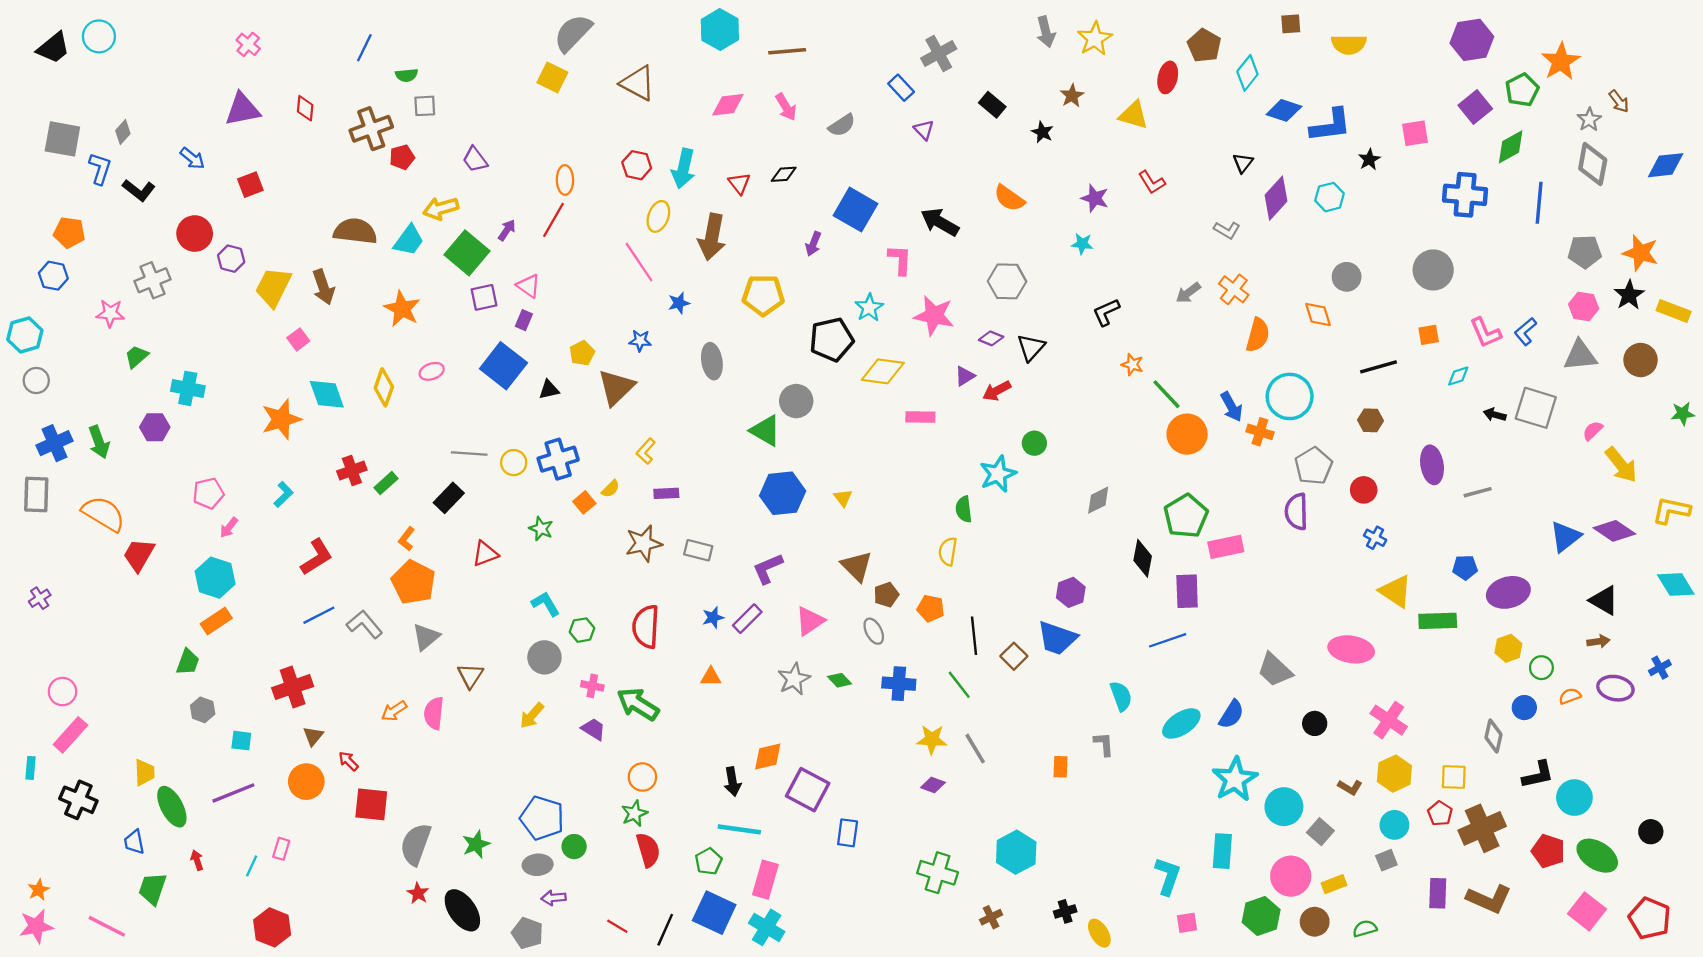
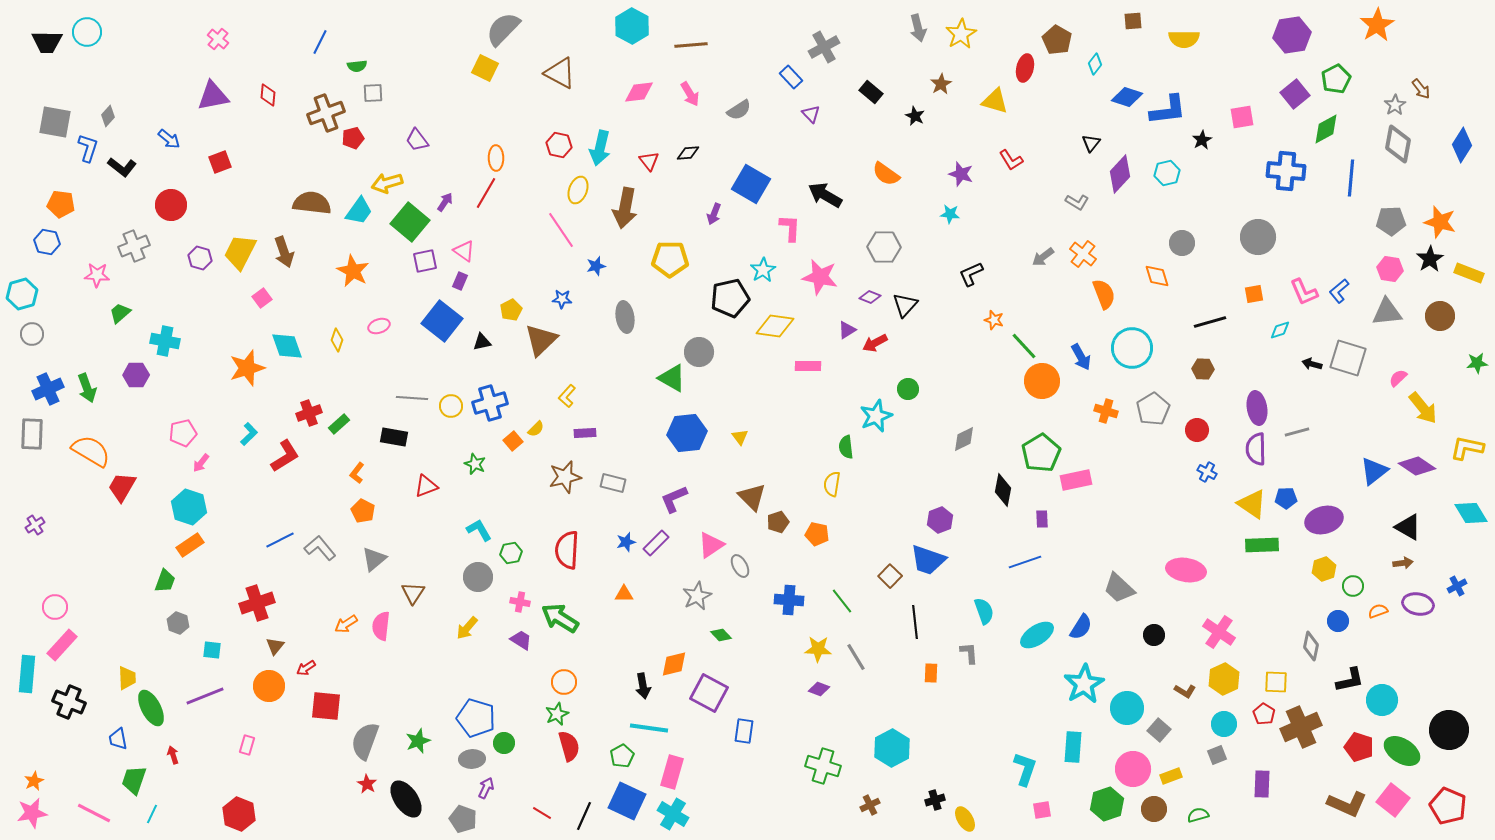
black trapezoid: (53, 48) -> (47, 42), turned 40
orange star: (1561, 61) -> (1377, 25), moved
cyan diamond: (1247, 73) -> (1095, 64), size x0.7
blue diamond: (1666, 165) -> (1462, 145), turned -52
purple hexagon: (231, 259) -> (200, 258), moved
orange semicircle: (1258, 335) -> (1104, 294), turned -36
yellow diamond: (384, 387) -> (337, 340), size x0.7
orange cross: (1260, 432) -> (1106, 411), moved
black rectangle: (449, 498) -> (394, 437), turned 56
purple semicircle: (1296, 512) -> (1256, 449), moved
red L-shape: (317, 557) -> (285, 456), moved
orange pentagon: (413, 582) -> (363, 511), size x0.6
purple rectangle: (1187, 591) -> (1042, 519), size x0.6
yellow triangle: (1396, 591) -> (1252, 504), moved
gray ellipse: (874, 631) -> (740, 566), moved
black line: (974, 636) -> (915, 622), moved
green diamond: (840, 680) -> (721, 635), moved
red arrow: (348, 761) -> (306, 668), turned -78
cyan rectangle: (31, 768) -> (27, 674), size x1.8
black circle: (1651, 832) -> (1449, 730), size x1.8
cyan line: (252, 866) -> (152, 814), moved
purple arrow: (554, 898) -> (486, 788), turned 120
brown L-shape: (1489, 899) -> (1347, 804), moved

